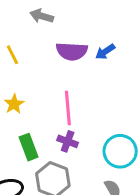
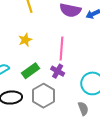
green rectangle: (29, 147) -> (30, 71), turned 66

